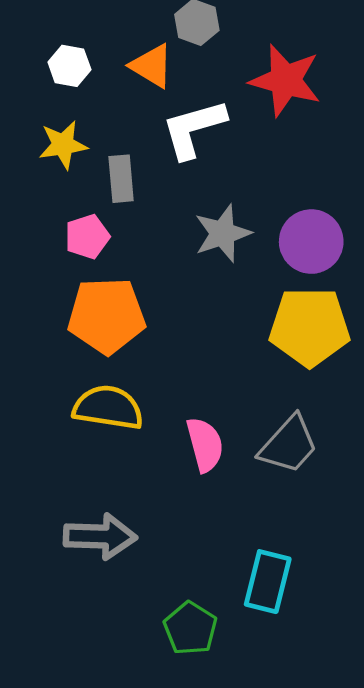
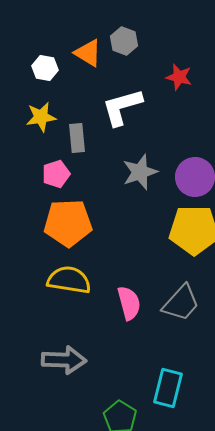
orange triangle: (152, 66) -> (88, 53), moved
red star: (285, 80) -> (179, 77), size x0.6

